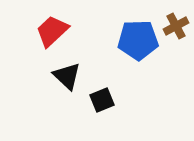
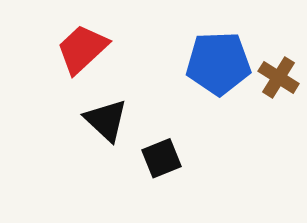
brown cross: (176, 26) -> (279, 77), moved, turned -30

